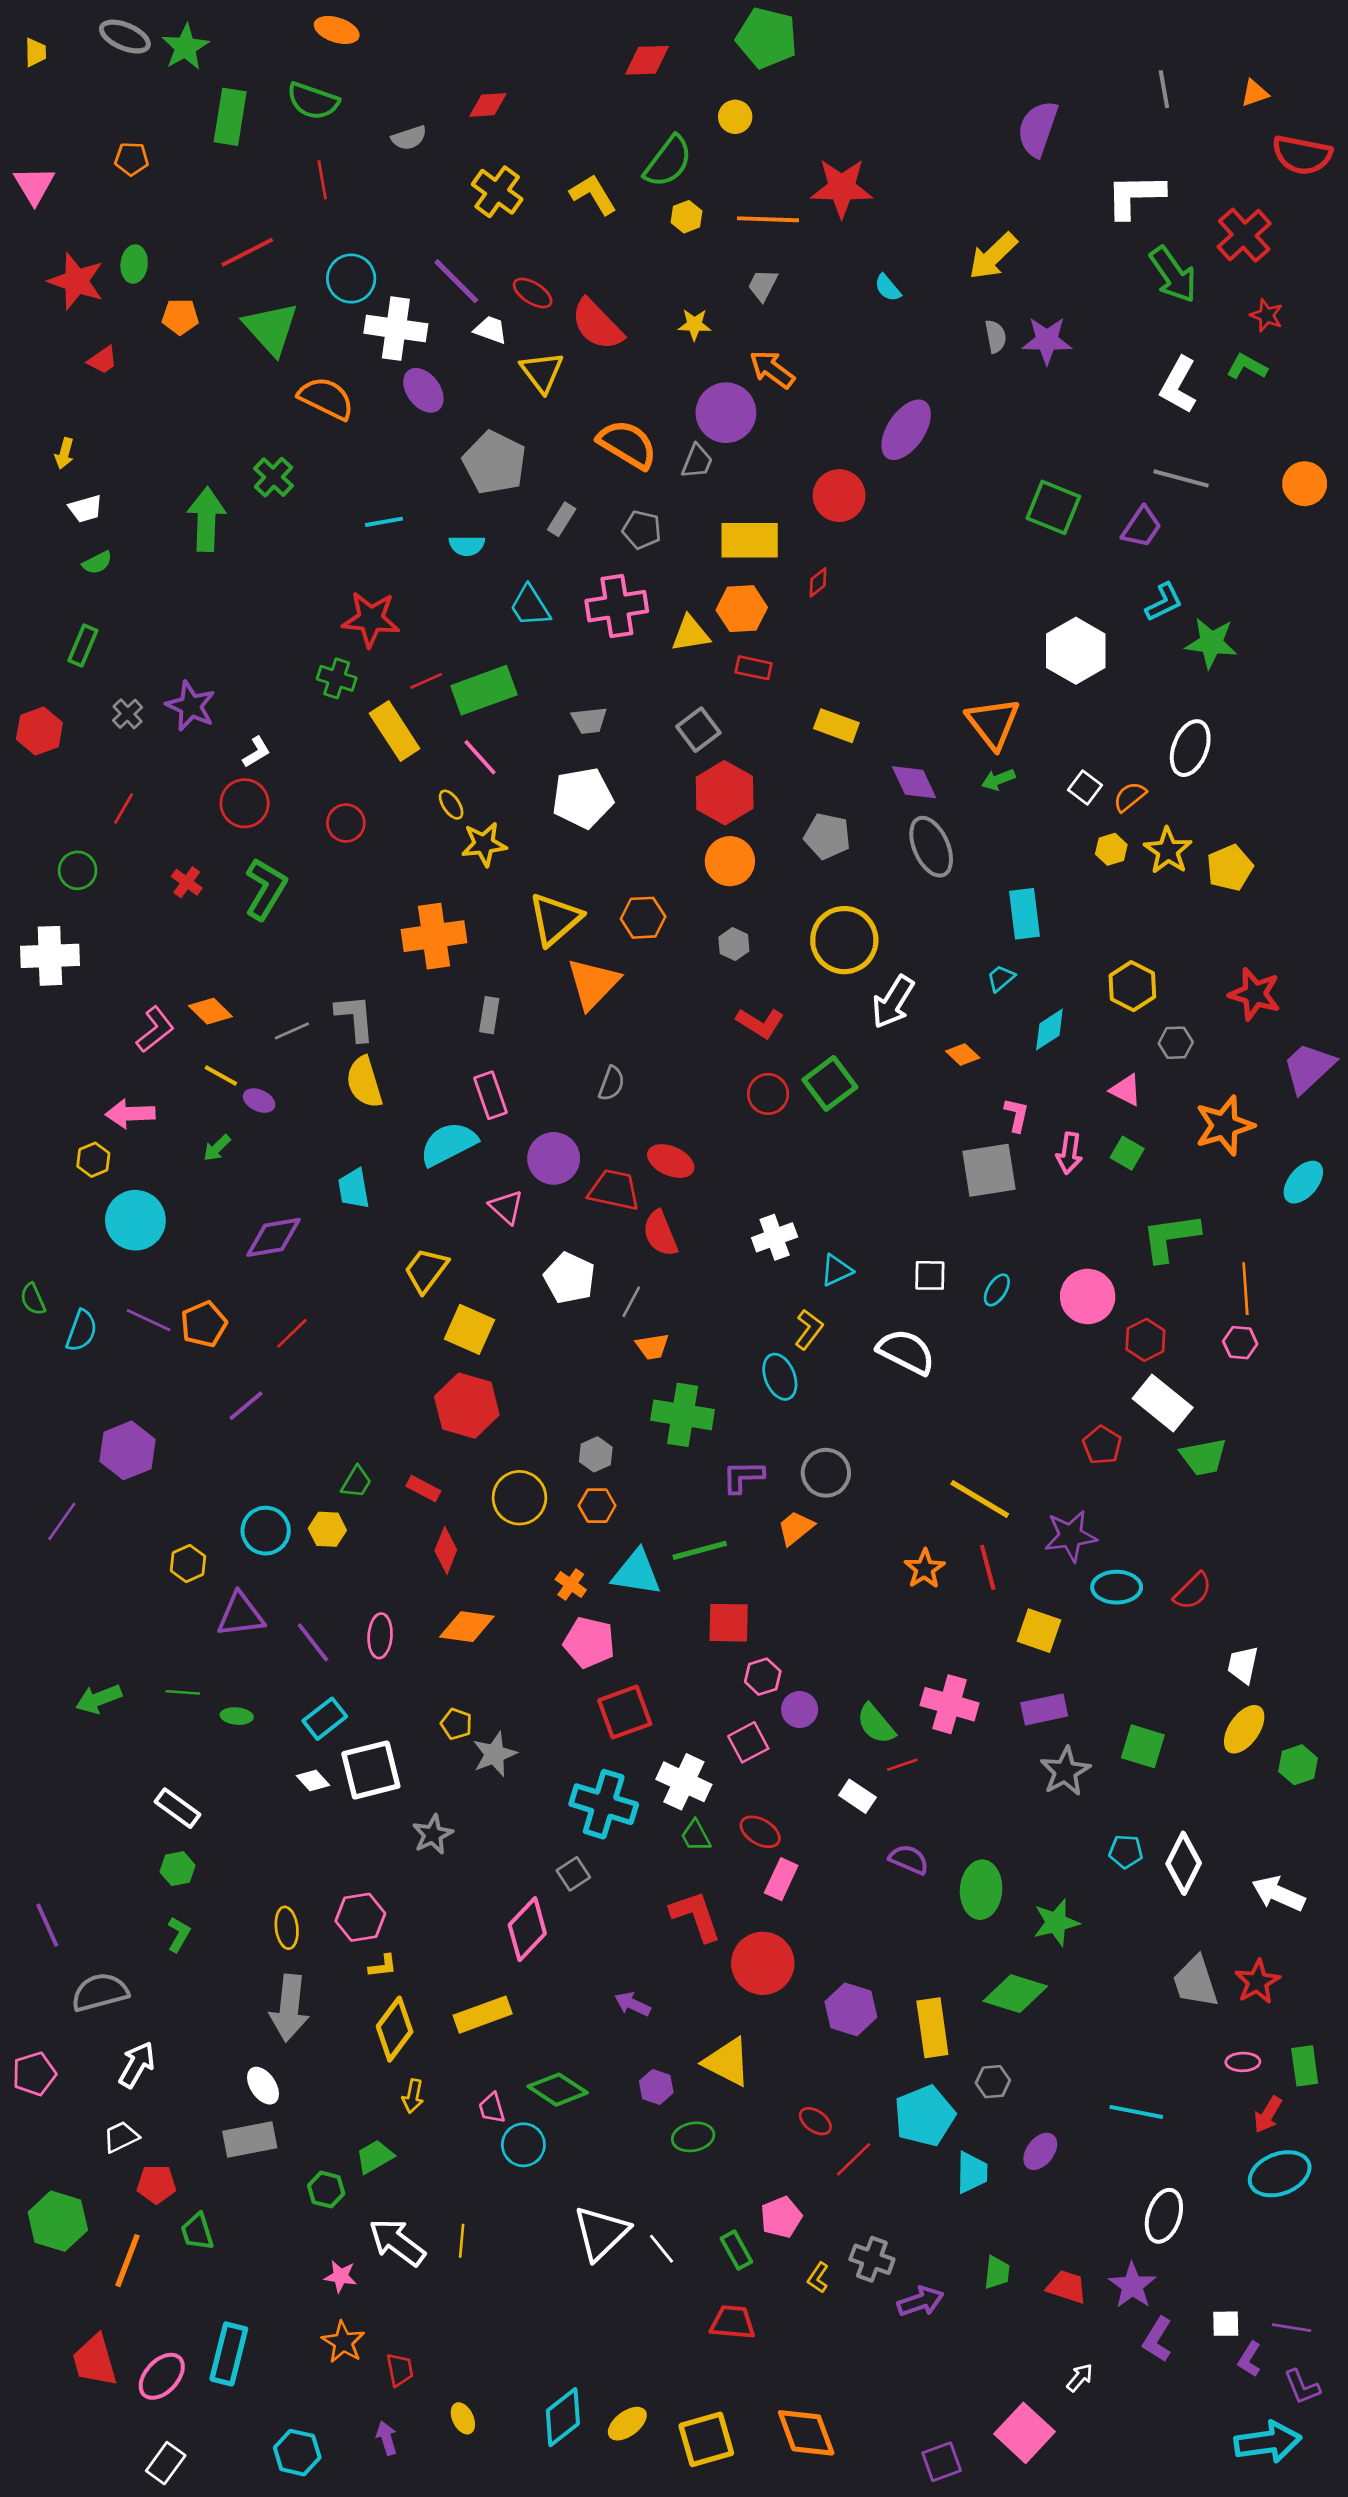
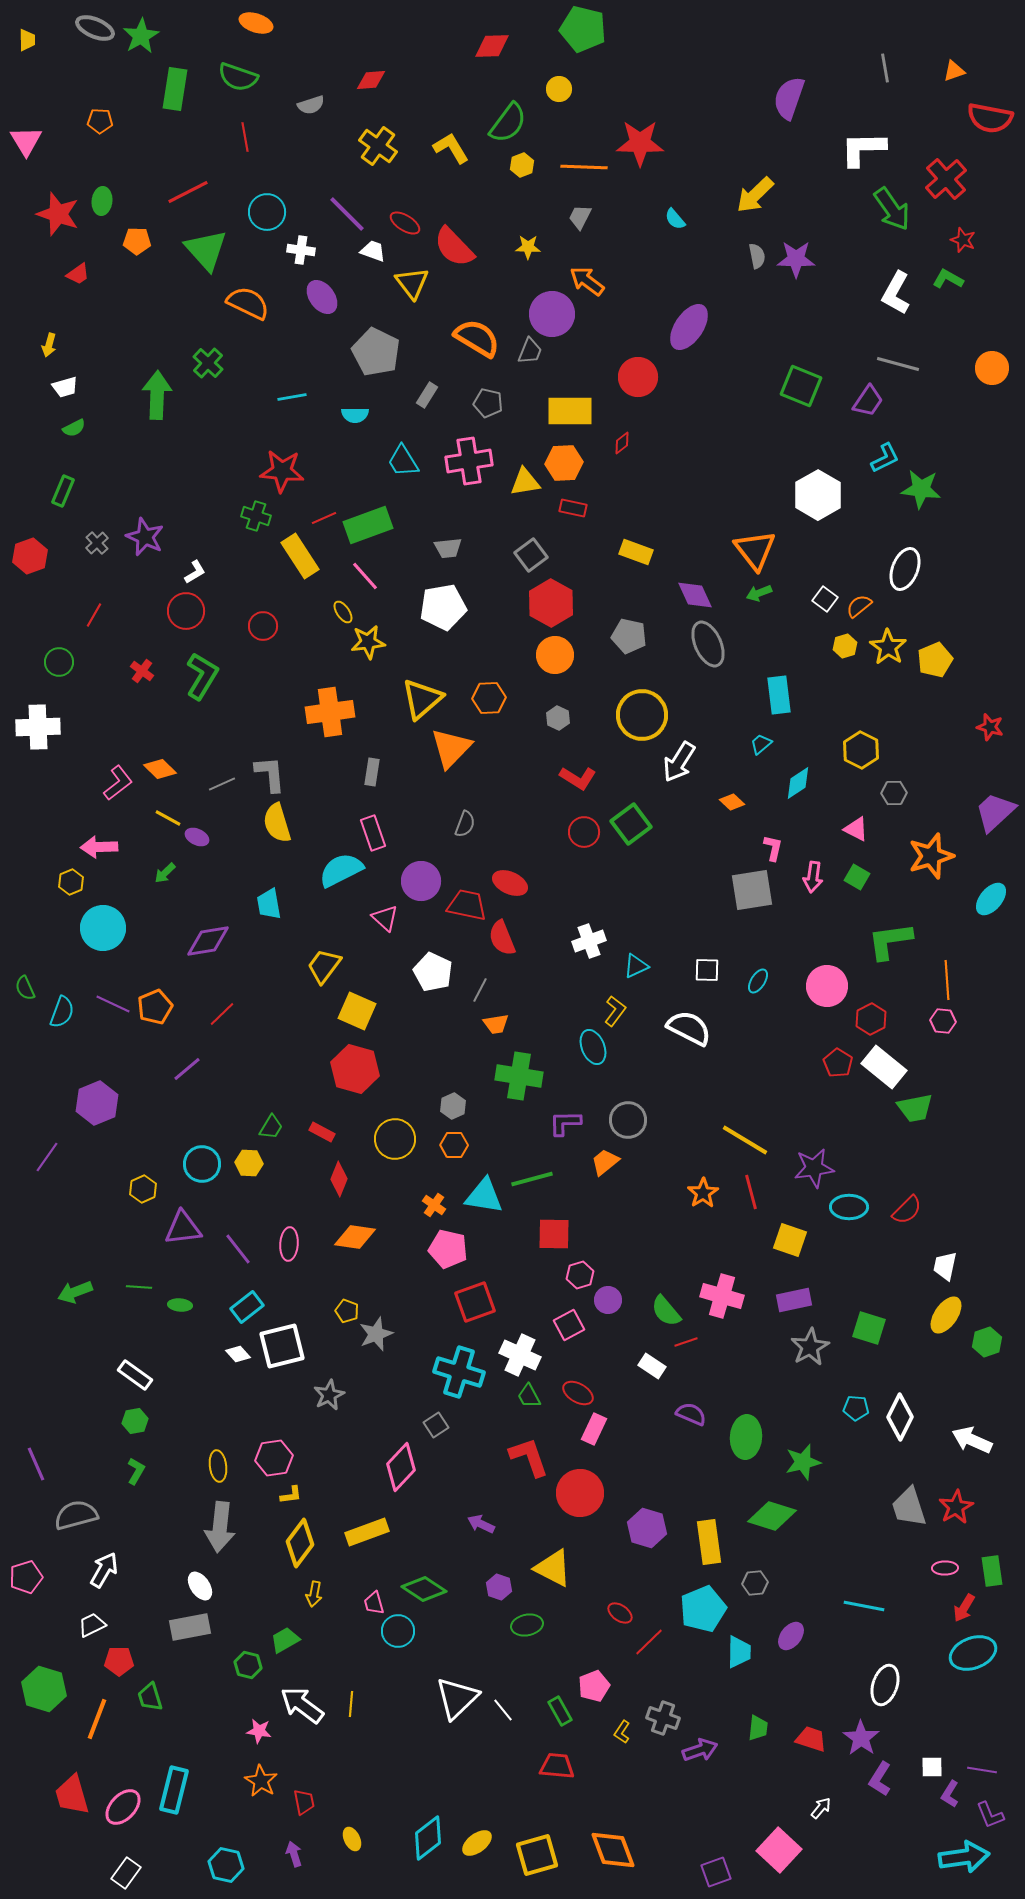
white cross: (396, 329) -> (301, 250), size x0.6
red star: (1255, 994) -> (990, 727), moved, size x0.7
red pentagon: (1102, 1445) -> (838, 1063), moved

